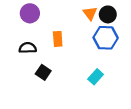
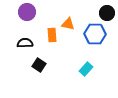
orange triangle: (90, 13) -> (68, 24), moved, turned -40
black circle: (108, 14) -> (107, 13), moved

